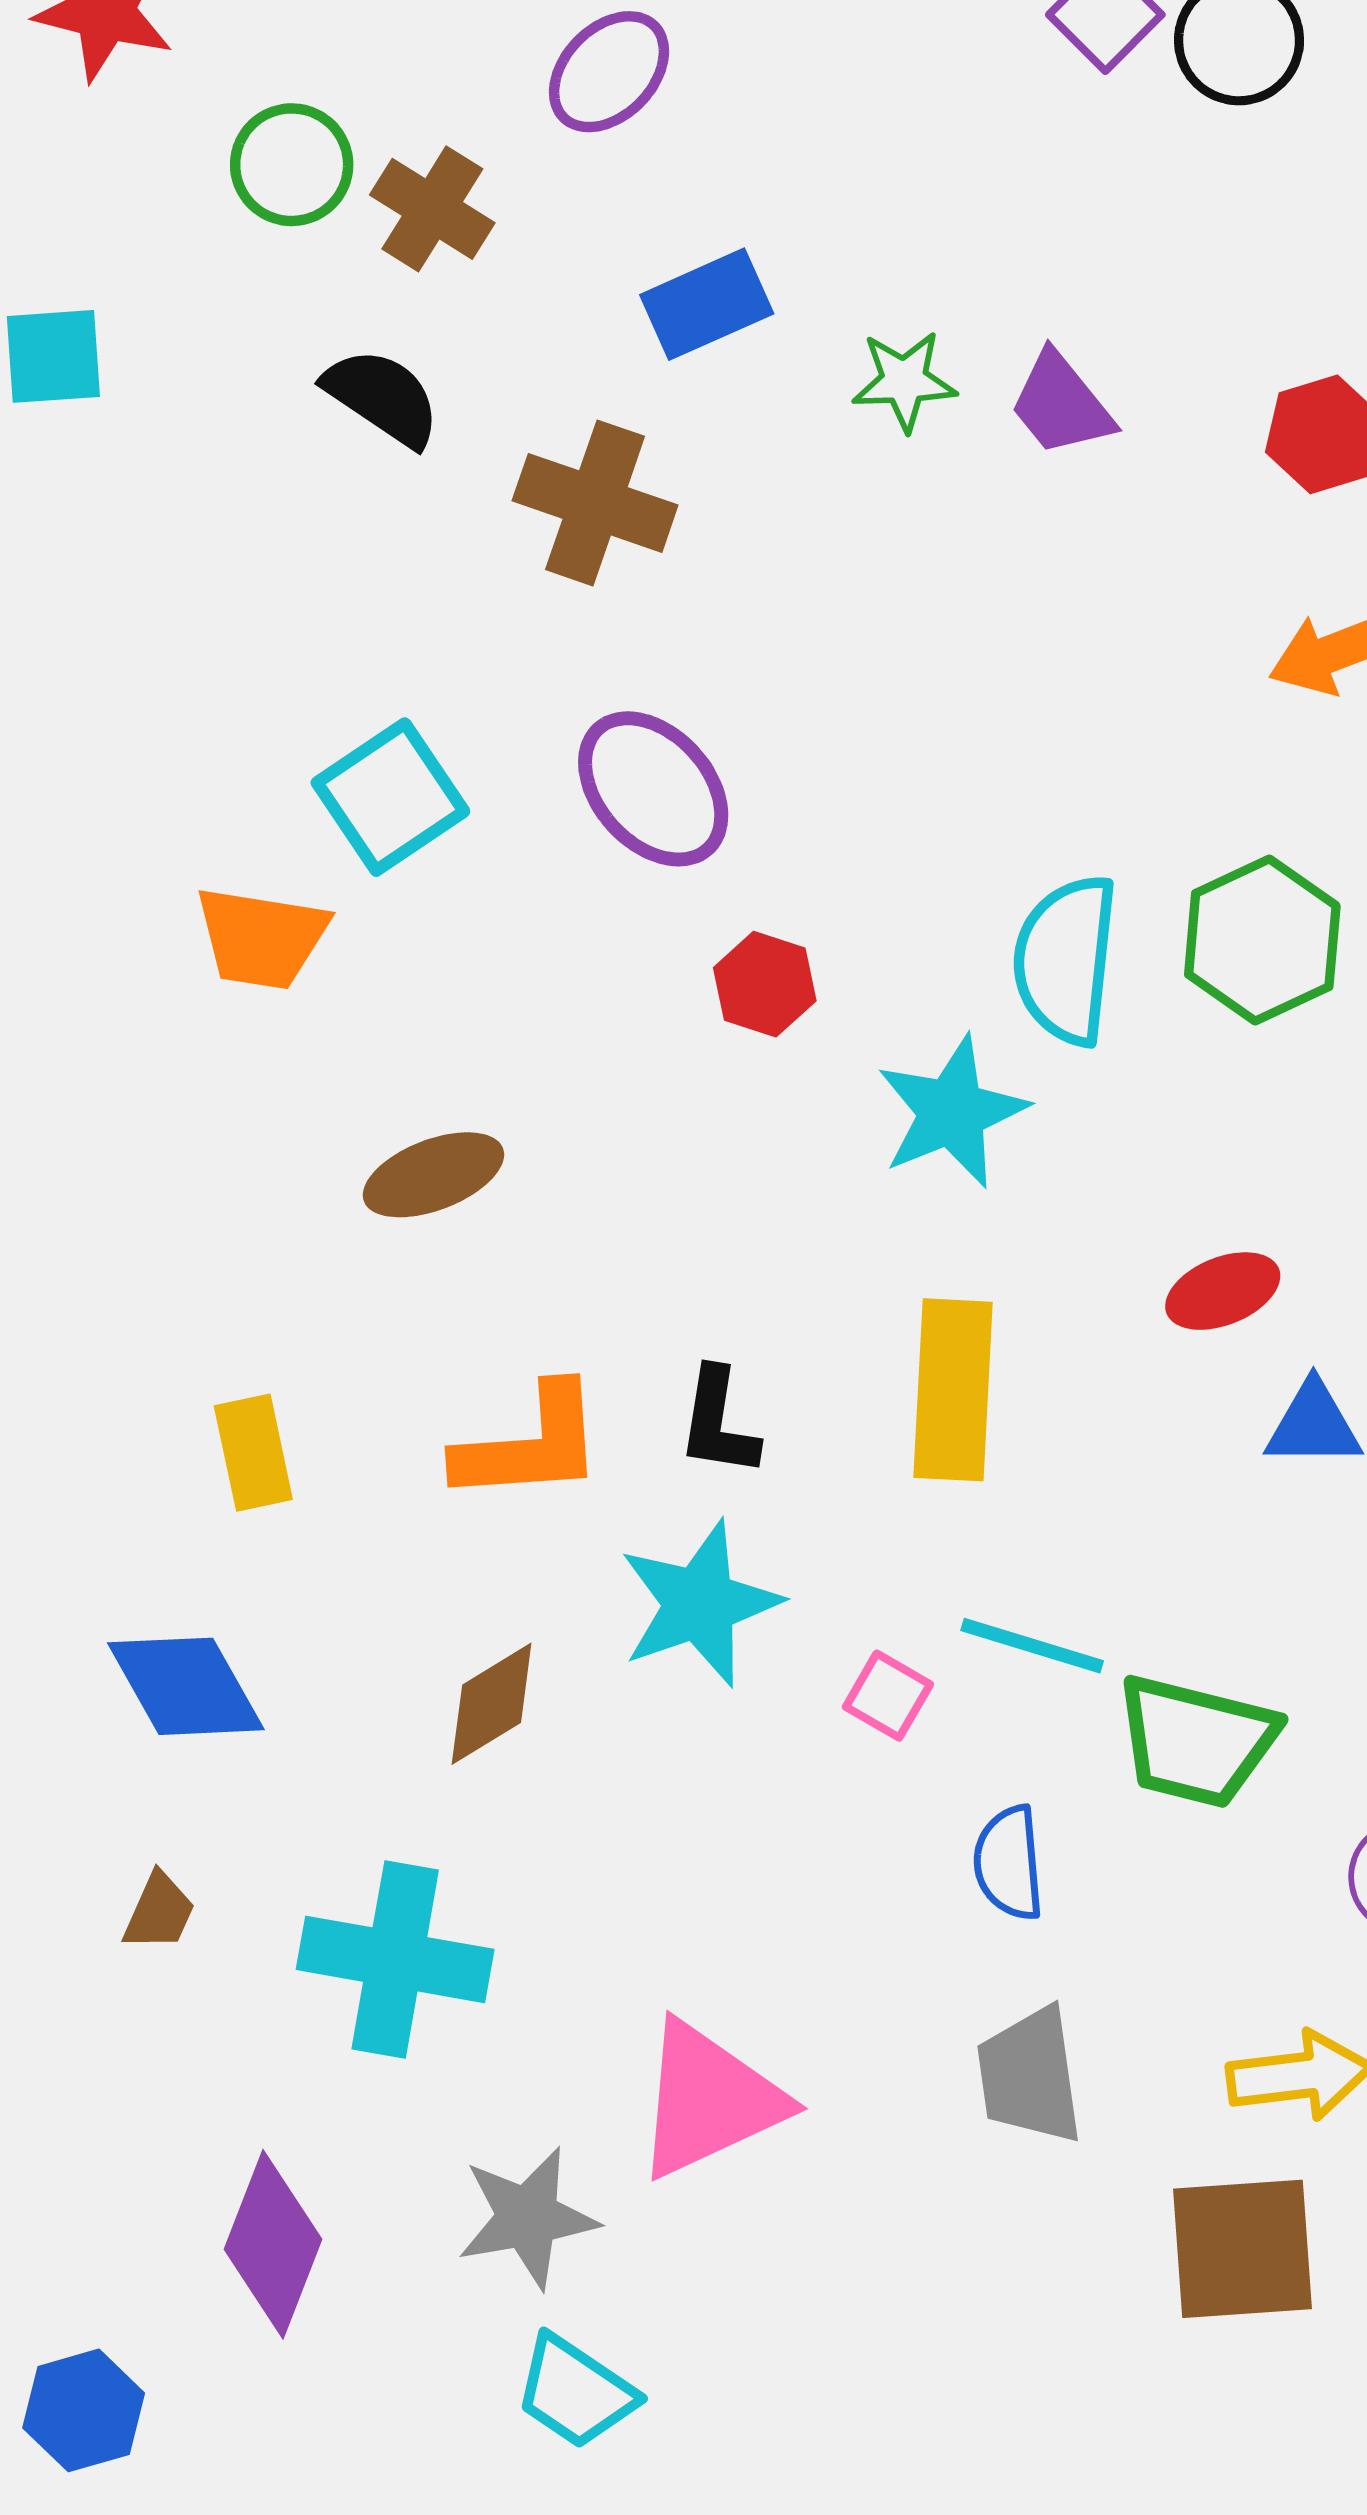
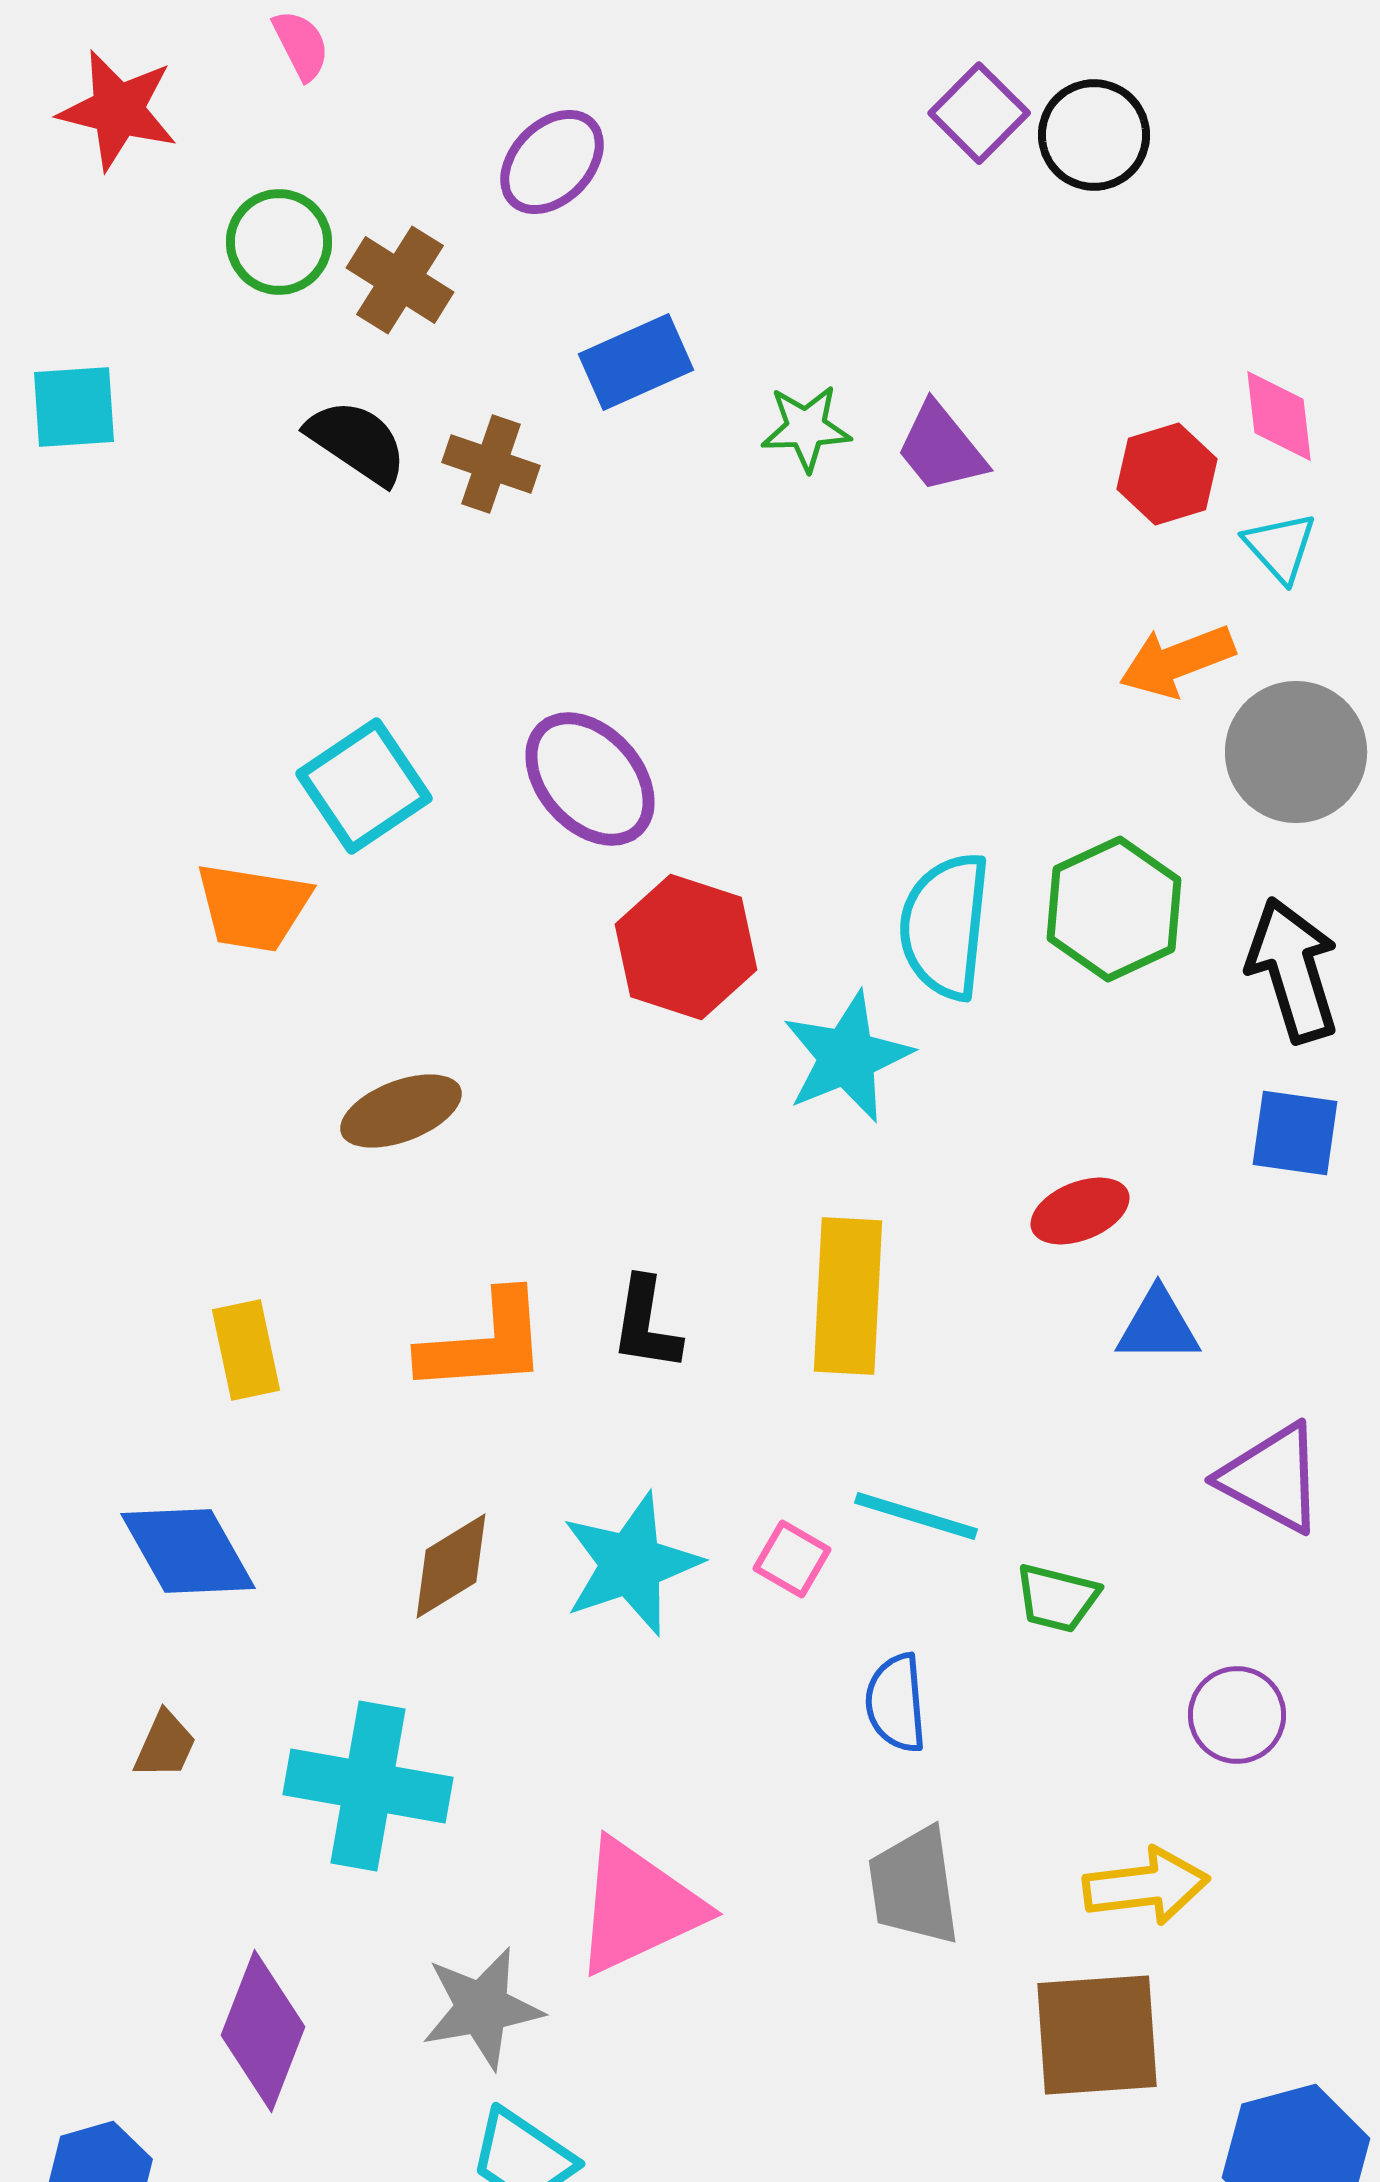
brown cross: (595, 503) -> (491, 464), moved, size x0.7
red hexagon: (765, 984) -> (686, 947), size x1.6
cyan star: (700, 1604) -> (631, 1564), moved
green trapezoid: (1196, 1741) -> (1057, 1598), size x0.6

